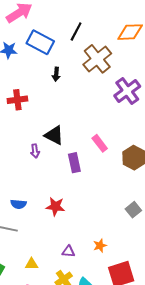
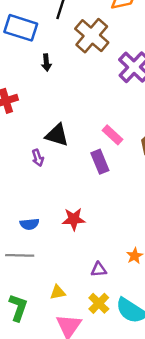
purple rectangle: (74, 163) -> (100, 162), moved

